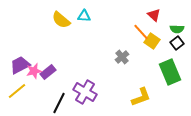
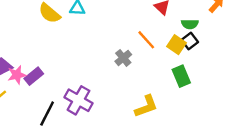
orange line: (141, 32) -> (146, 40), moved
yellow square: (152, 41) -> (176, 45), moved
green rectangle: (170, 72) -> (181, 76), size x0.7

